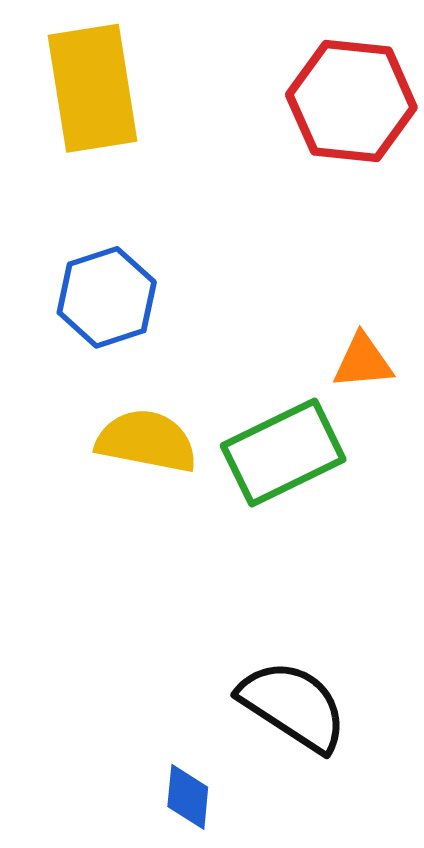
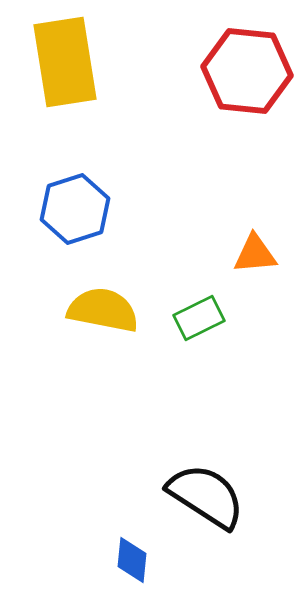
green rectangle: (283, 452) -> (199, 318), size x0.6

